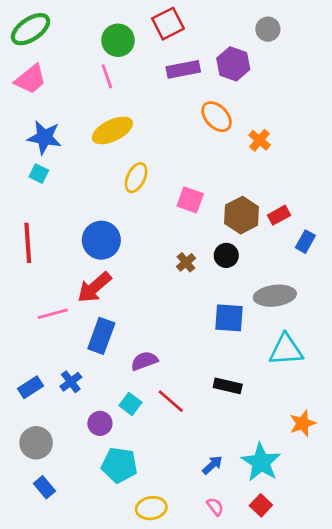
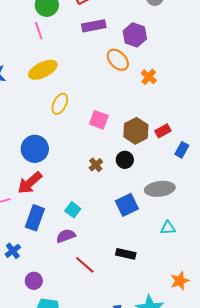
purple hexagon: (233, 64) -> (135, 35), moved
blue square: (229, 318) -> (127, 205), turned -30
cyan triangle: (286, 350) -> (168, 228), size x0.6
cyan square: (130, 404) -> (73, 210), moved

